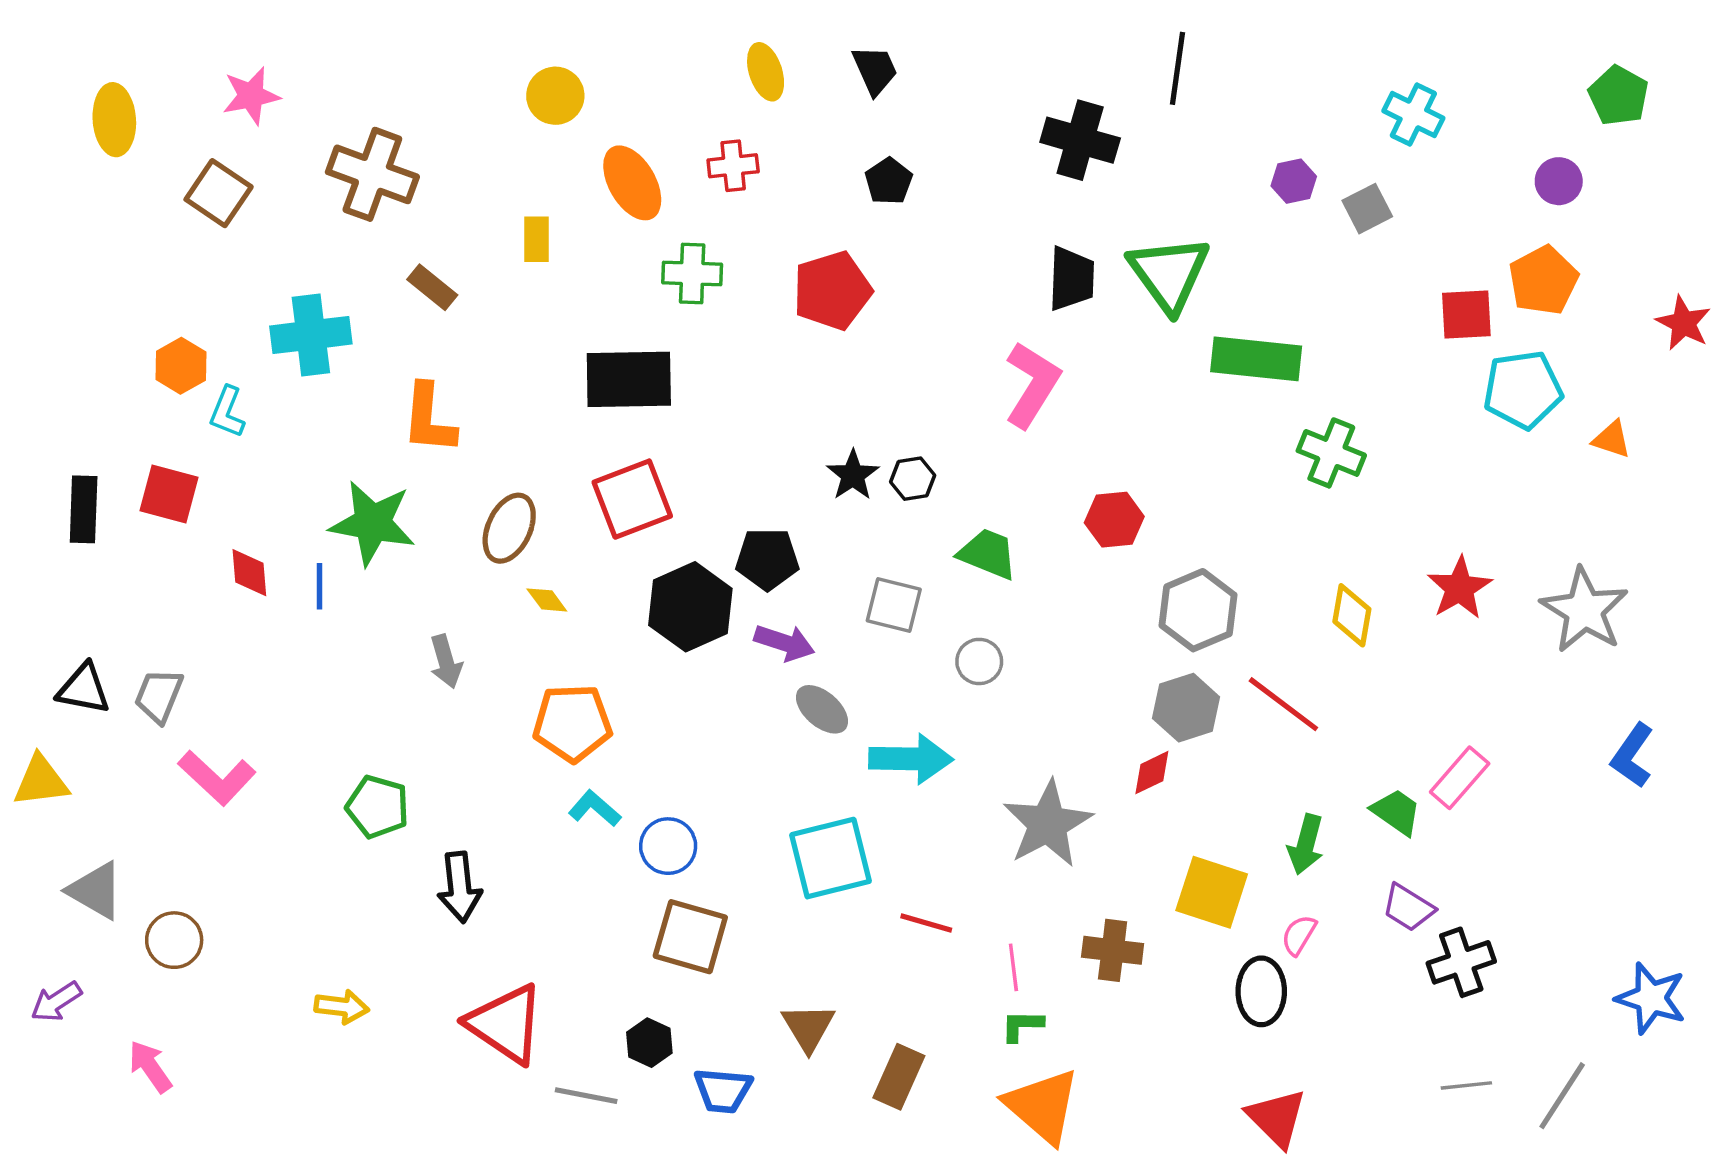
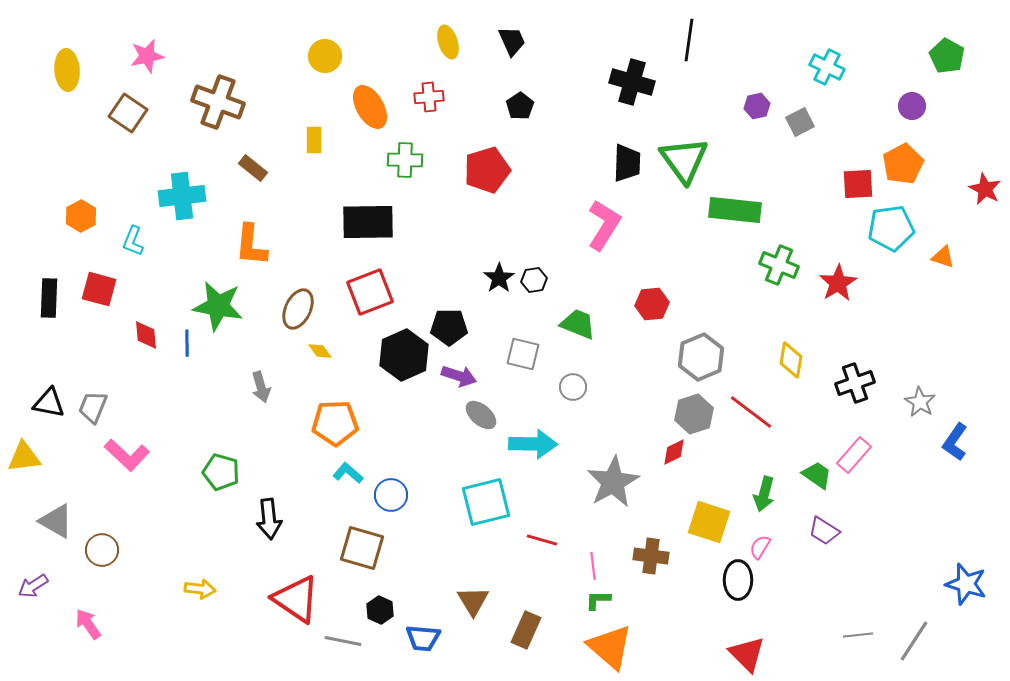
orange hexagon: (181, 366) -> (81, 216), moved
red star: (1460, 588) -> (838, 283), moved
gray star: (1584, 610) -> (920, 402), moved, size x0.6
brown square: (690, 937) -> (362, 548), moved
black cross: (1461, 962) -> (855, 383), moved

